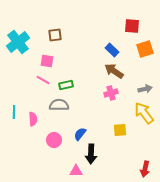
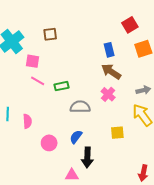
red square: (132, 26) -> (130, 25), turned -35
blue rectangle: (112, 50) -> (109, 50), turned 32
pink square: (47, 61) -> (32, 61), moved
pink cross: (111, 93) -> (108, 94), turned -32
gray semicircle: (59, 105) -> (80, 107), moved

